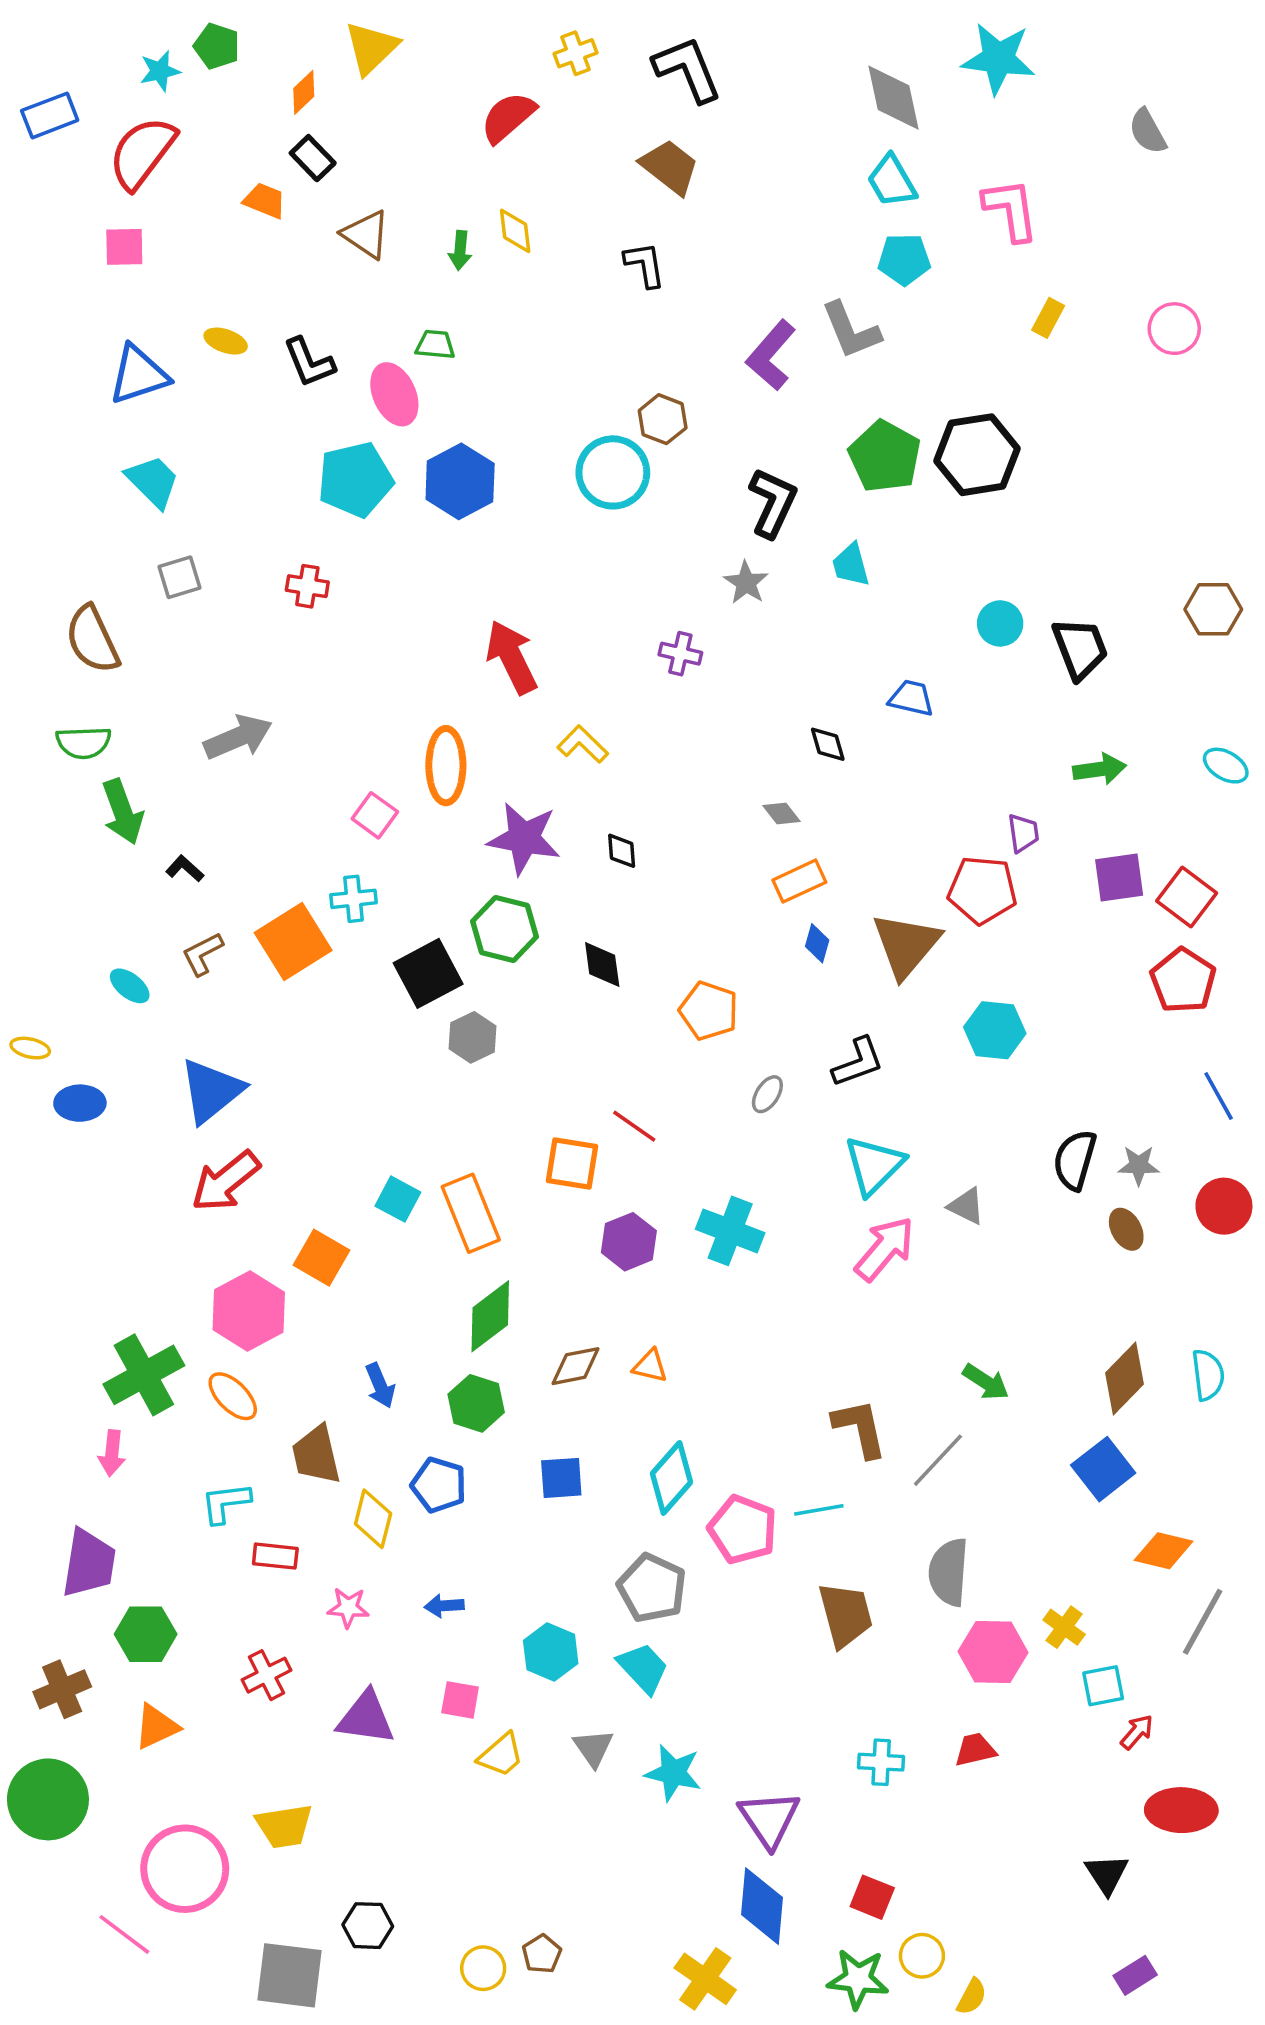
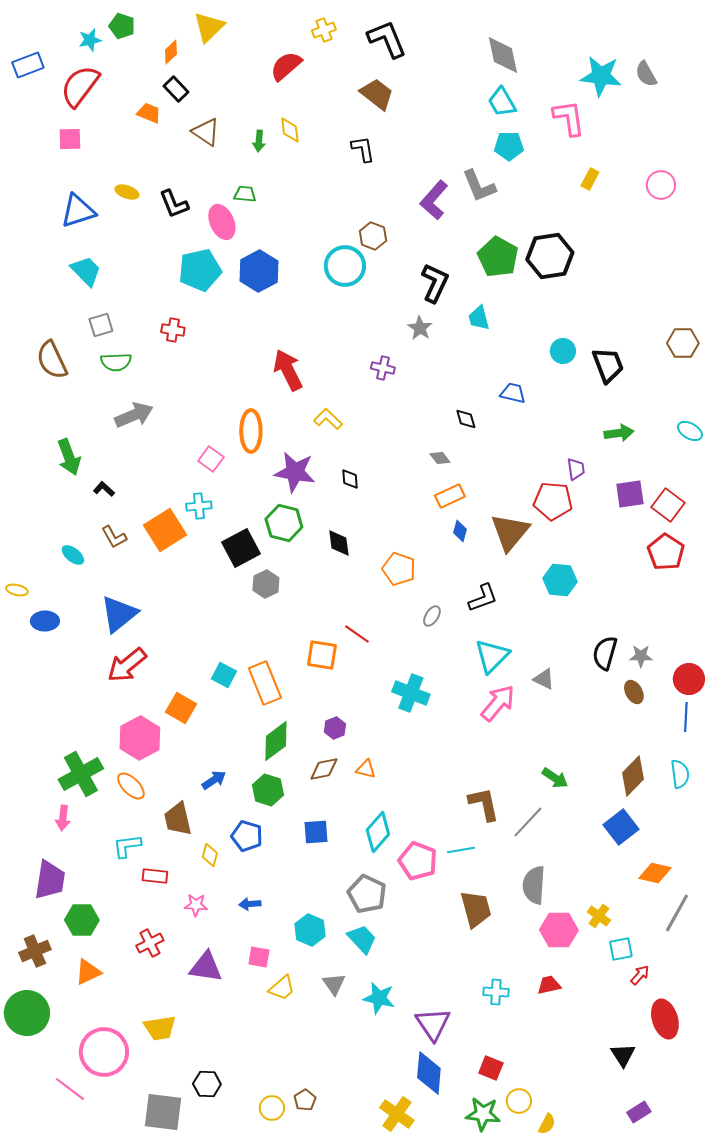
cyan star: (998, 59) -> (601, 76), moved
green semicircle: (83, 742) -> (116, 362), moved
brown L-shape: (203, 954) -> (114, 537), turned -92
blue line: (1219, 1096) -> (686, 717), moved, turned 32
purple hexagon: (629, 1242) -> (335, 728), moved, size x0.7
blue arrow: (380, 1386) -> (214, 780), turned -100
yellow diamond: (373, 1519) -> (210, 855), size x0.7
red ellipse: (1181, 1810) -> (665, 1019), turned 72

